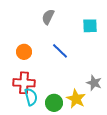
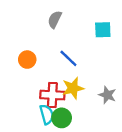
red cross: (24, 83) -> (52, 95), moved
cyan semicircle: (31, 97) -> (47, 114), moved
yellow star: (76, 99) -> (73, 88), moved, turned 30

